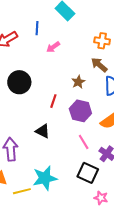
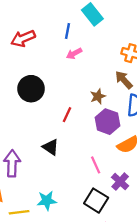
blue line: (37, 28) -> (68, 31), moved
purple hexagon: (80, 111) -> (108, 122), moved
cyan star: (45, 178) -> (47, 201), size x0.7

